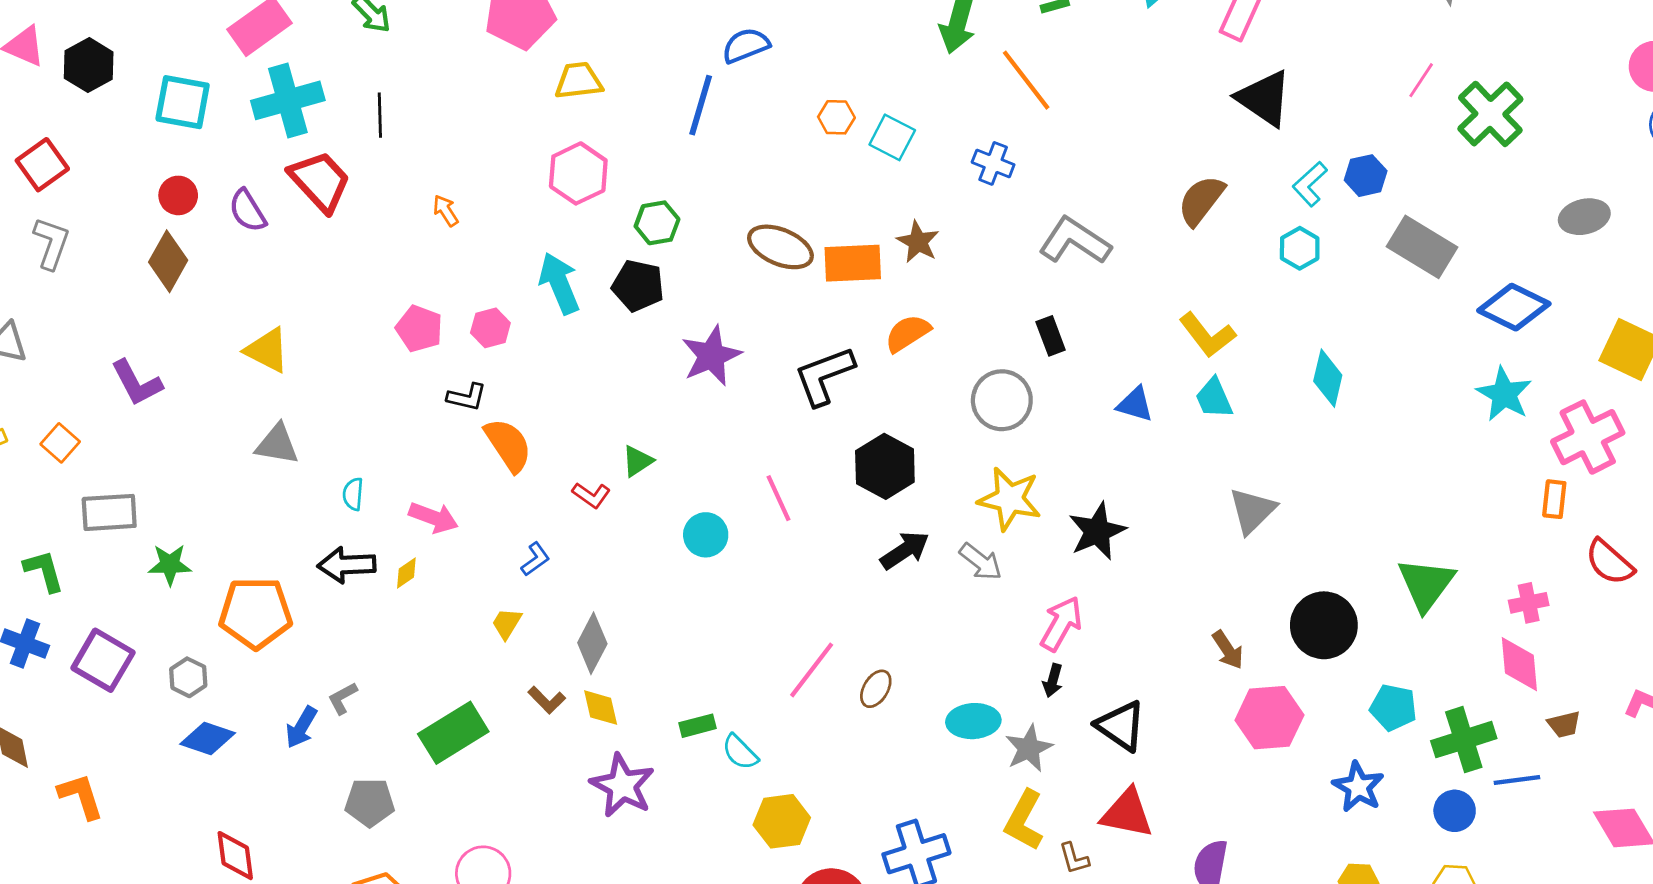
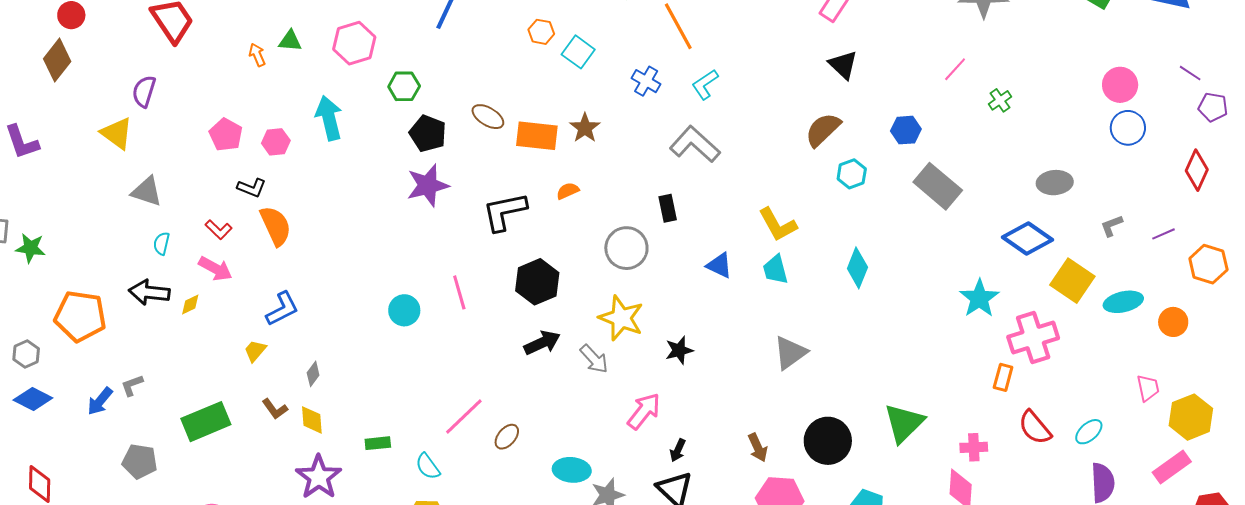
black triangle: (1264, 98) -> (843, 65), size x0.7
green cross: (1490, 114) -> (1000, 100), size x0.5
cyan L-shape: (1310, 184) -> (705, 84), moved
brown semicircle: (1201, 200) -> (823, 130), moved
purple semicircle: (247, 211) -> (144, 91), moved, turned 40
brown ellipse: (780, 247) -> (488, 117), size x0.7
black pentagon: (638, 286) -> (428, 133), moved
blue diamond: (1514, 307) -> (1028, 238), moved
orange semicircle: (908, 333) -> (568, 191), size x0.7
gray triangle: (277, 444) -> (147, 191), moved
green triangle: (637, 461) -> (290, 41), moved, turned 30
red L-shape: (591, 495) -> (219, 230), moved
black star: (1097, 531) -> (679, 350), size x0.7
blue L-shape: (535, 559) -> (282, 309), size x1.5
green star: (170, 565) -> (30, 248), moved
gray diamond: (592, 643) -> (313, 374), size x0.6
black arrow: (1053, 681) -> (678, 450), moved
cyan semicircle: (740, 752) -> (428, 466), moved

